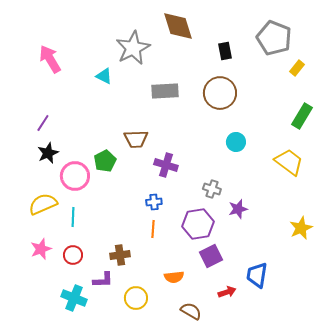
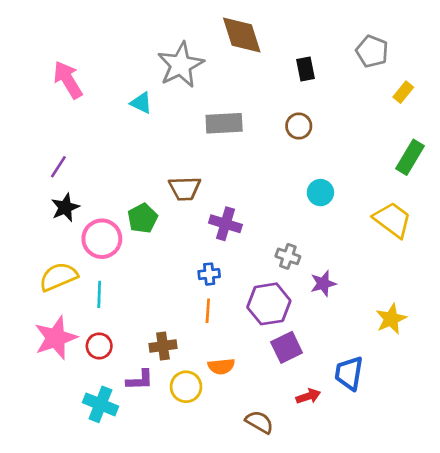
gray pentagon: (274, 38) -> (372, 51), size x0.7
brown circle: (220, 93) -> (299, 126), size x0.6
yellow star: (301, 228) -> (391, 319), moved
pink star: (41, 249) -> (56, 338), size x1.5
orange semicircle: (174, 277) -> (221, 366), moved
yellow circle: (136, 298) -> (186, 387), moved

